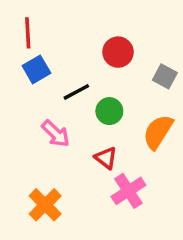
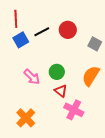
black line: (76, 92) -> (42, 32), moved
green circle: (109, 111) -> (57, 72), moved
pink cross: (128, 191) -> (74, 110), turned -30

